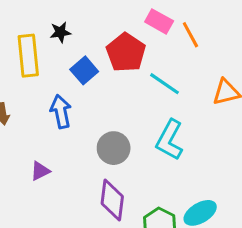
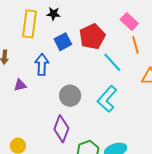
pink rectangle: (159, 21) -> (129, 21), moved
orange line: (190, 35) -> (135, 45), moved
purple triangle: (40, 171) -> (20, 85), moved

